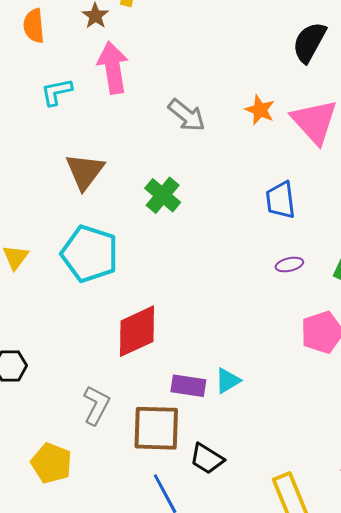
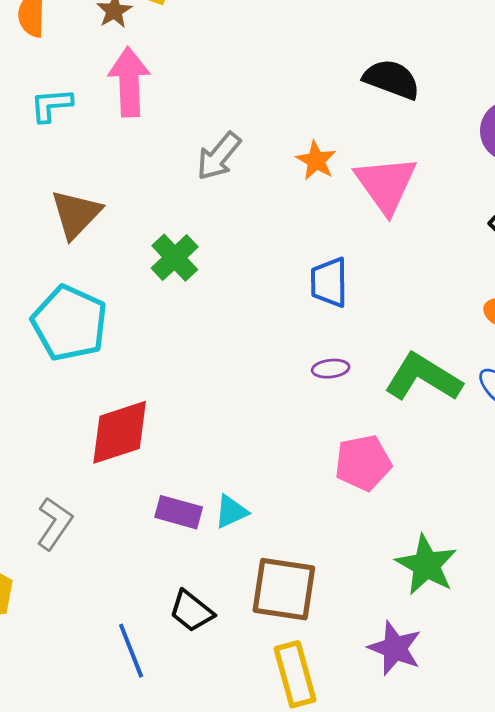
black semicircle: (309, 42) -> (392, 79), turned 75
gray arrow: (187, 115) -> (219, 156), turned 84
brown square: (156, 428) -> (284, 589), moved

